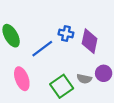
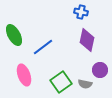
blue cross: (66, 34) -> (81, 12), moved
gray semicircle: (84, 79) -> (85, 84), moved

